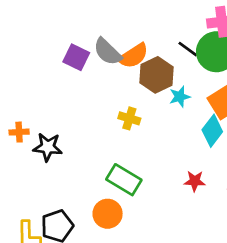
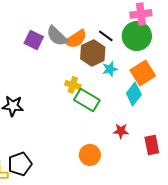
black line: (188, 49) -> (106, 36), moved
green rectangle: (124, 180) -> (87, 100), moved
orange circle: (108, 214) -> (90, 155), moved

